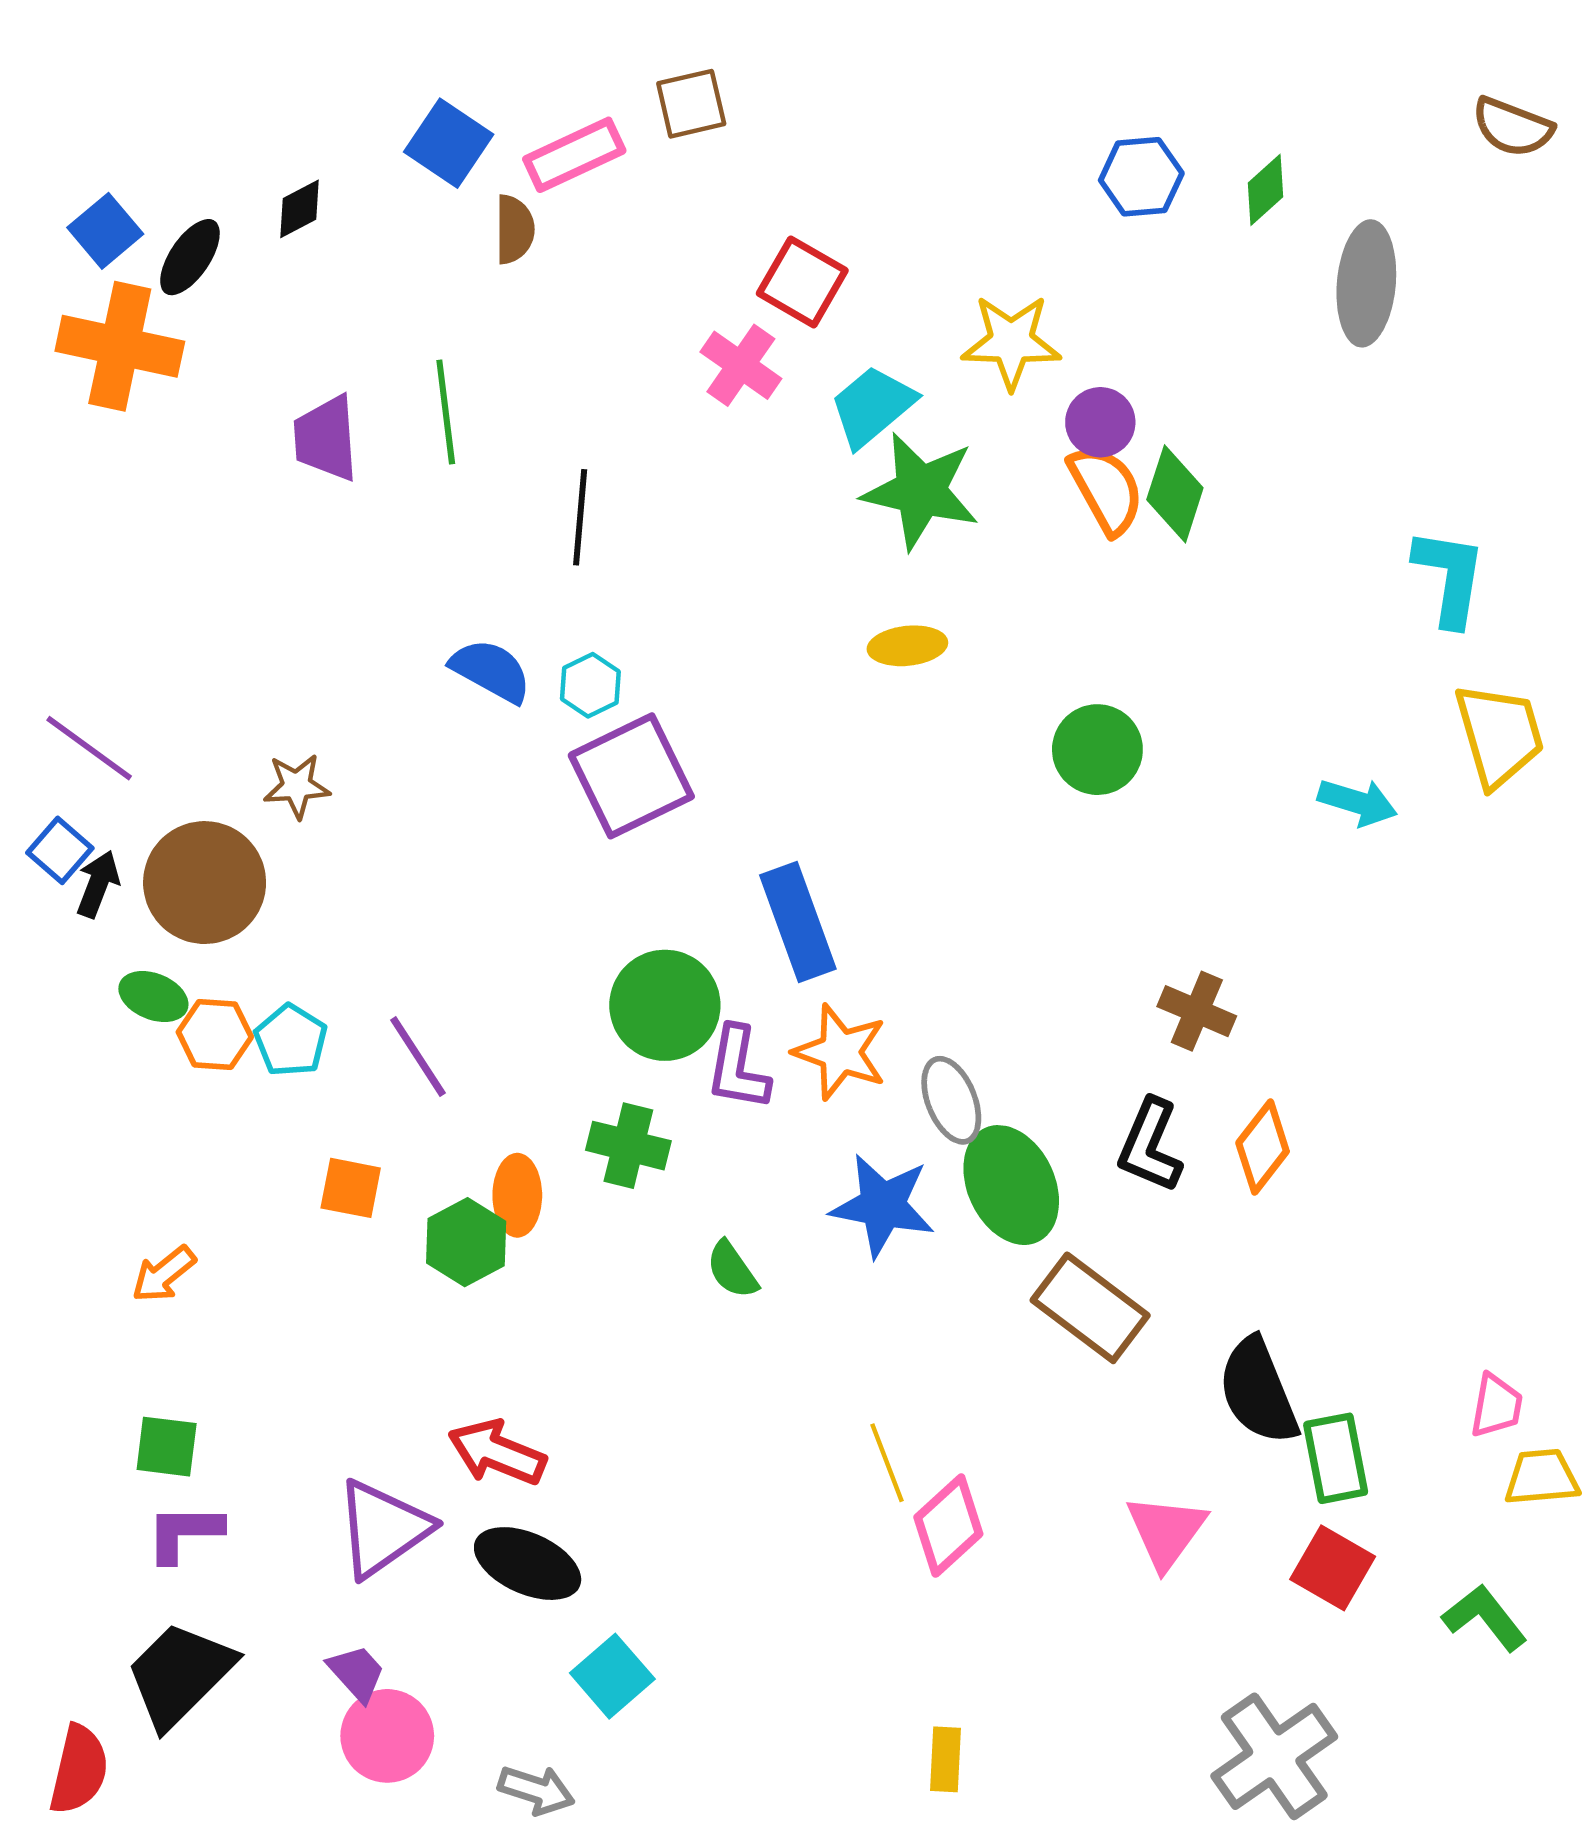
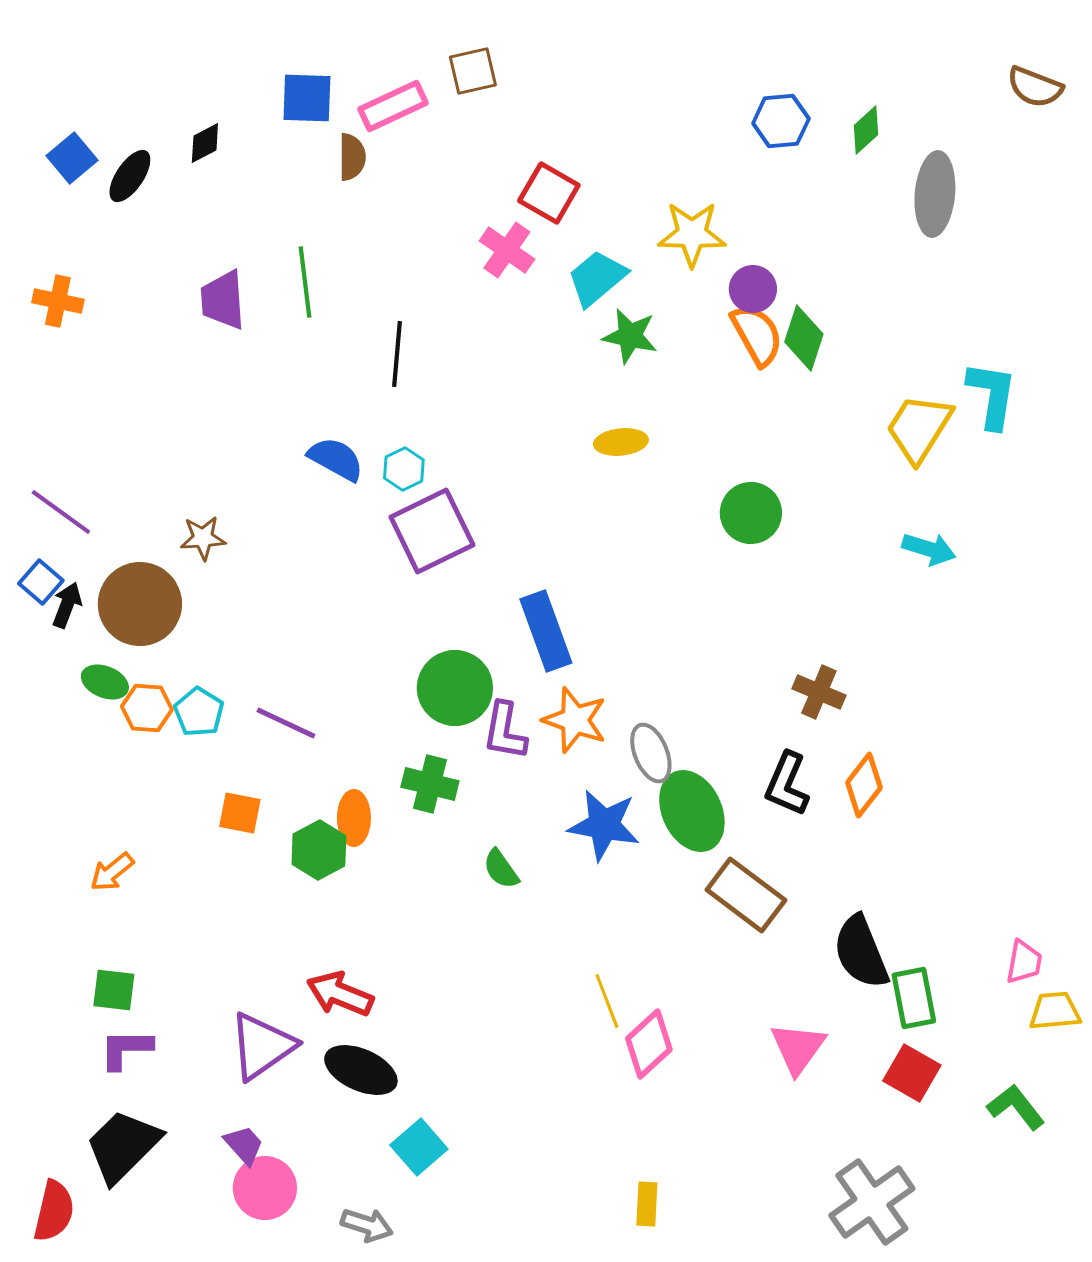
blue square: (449, 143) -> (307, 98), turned -32
orange cross: (120, 346) -> (58, 301), moved, size x0.6
green star: (921, 491) -> (630, 336), size x0.7
yellow trapezoid: (1499, 735) -> (919, 428), moved, turned -132
purple line: (418, 1056) -> (286, 723), turned -32

